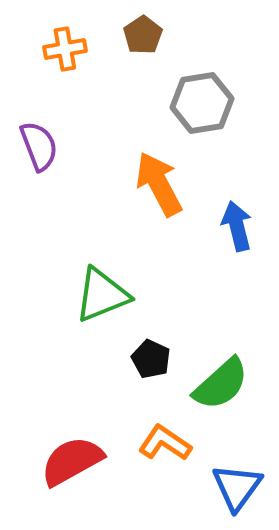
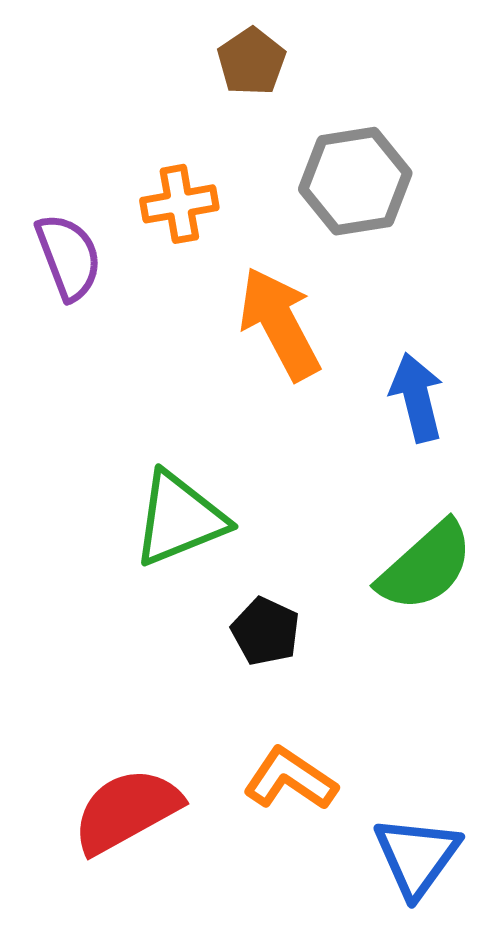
orange cross: (65, 49) -> (179, 204), moved
green semicircle: (221, 384) -> (426, 566), moved

